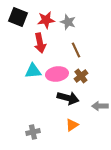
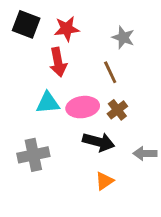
gray star: (68, 22) -> (123, 37), moved
gray cross: (33, 132) -> (33, 155), moved, size x1.5

